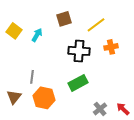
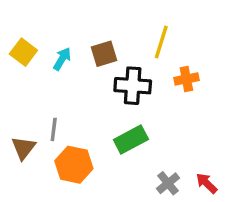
brown square: (64, 19) -> (104, 54), moved
yellow line: (96, 25) -> (161, 42), turned -36
brown triangle: (14, 97) -> (23, 148), moved

